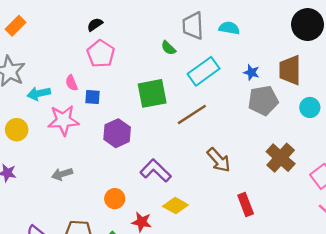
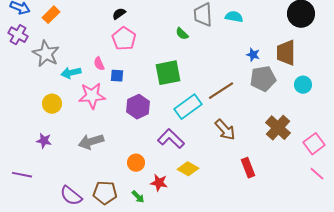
cyan rectangle: (204, 71) -> (188, 107), moved
brown line: (192, 114) -> (221, 91), moved
gray arrow: (62, 174) -> (91, 142), size x1.4

